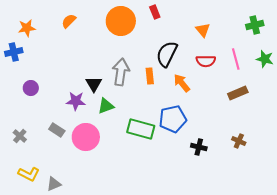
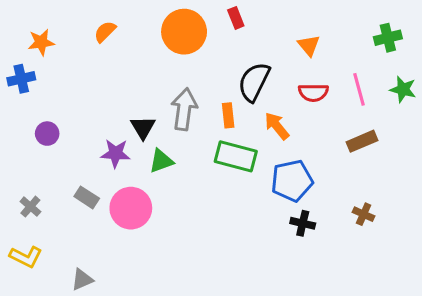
blue pentagon: (173, 119) -> (292, 181), moved
green rectangle: (141, 129) -> (236, 156), moved
yellow L-shape: (29, 174) -> (26, 257), moved

